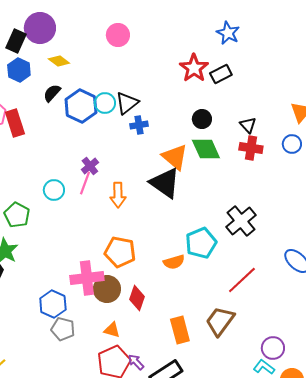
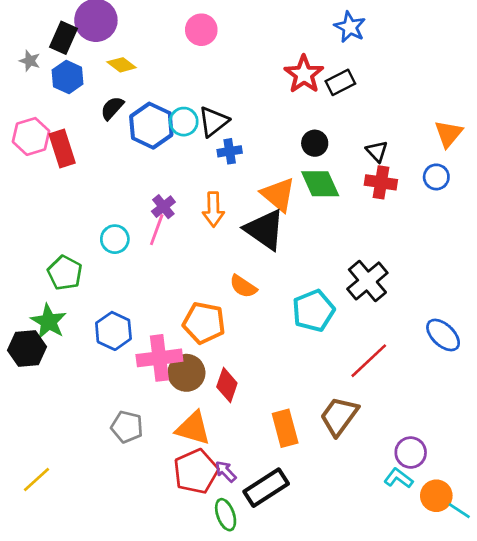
orange arrow: (118, 195) -> (213, 209), moved
orange semicircle: (174, 262) -> (243, 286), moved, turned 50
blue hexagon: (53, 304) -> (113, 331), moved
orange triangle: (112, 330) -> (193, 428), size x1.6

